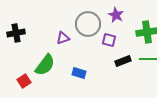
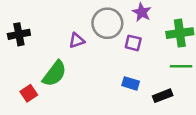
black rectangle: (123, 61) -> (163, 96), moved
blue rectangle: (79, 73) -> (131, 83), moved

